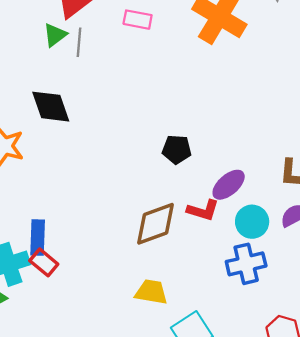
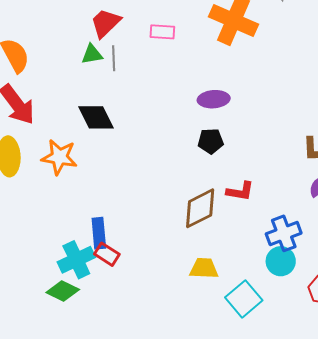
green triangle: (55, 35) -> (92, 54), turned 35
purple ellipse: (229, 185) -> (214, 99), moved, turned 44
cyan circle: (252, 222) -> (281, 261), moved

